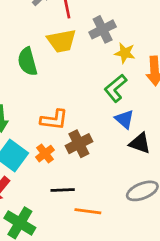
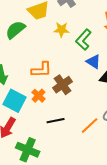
yellow star: (125, 53) -> (61, 30), moved
green semicircle: (27, 62) -> (15, 30), turned 75
orange line: (88, 211) -> (90, 126), moved, turned -42

